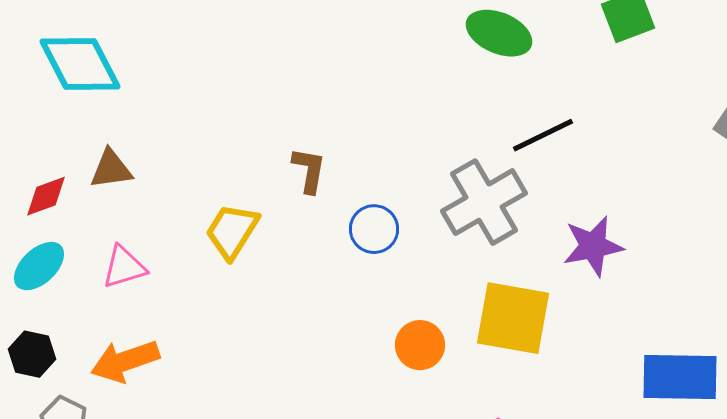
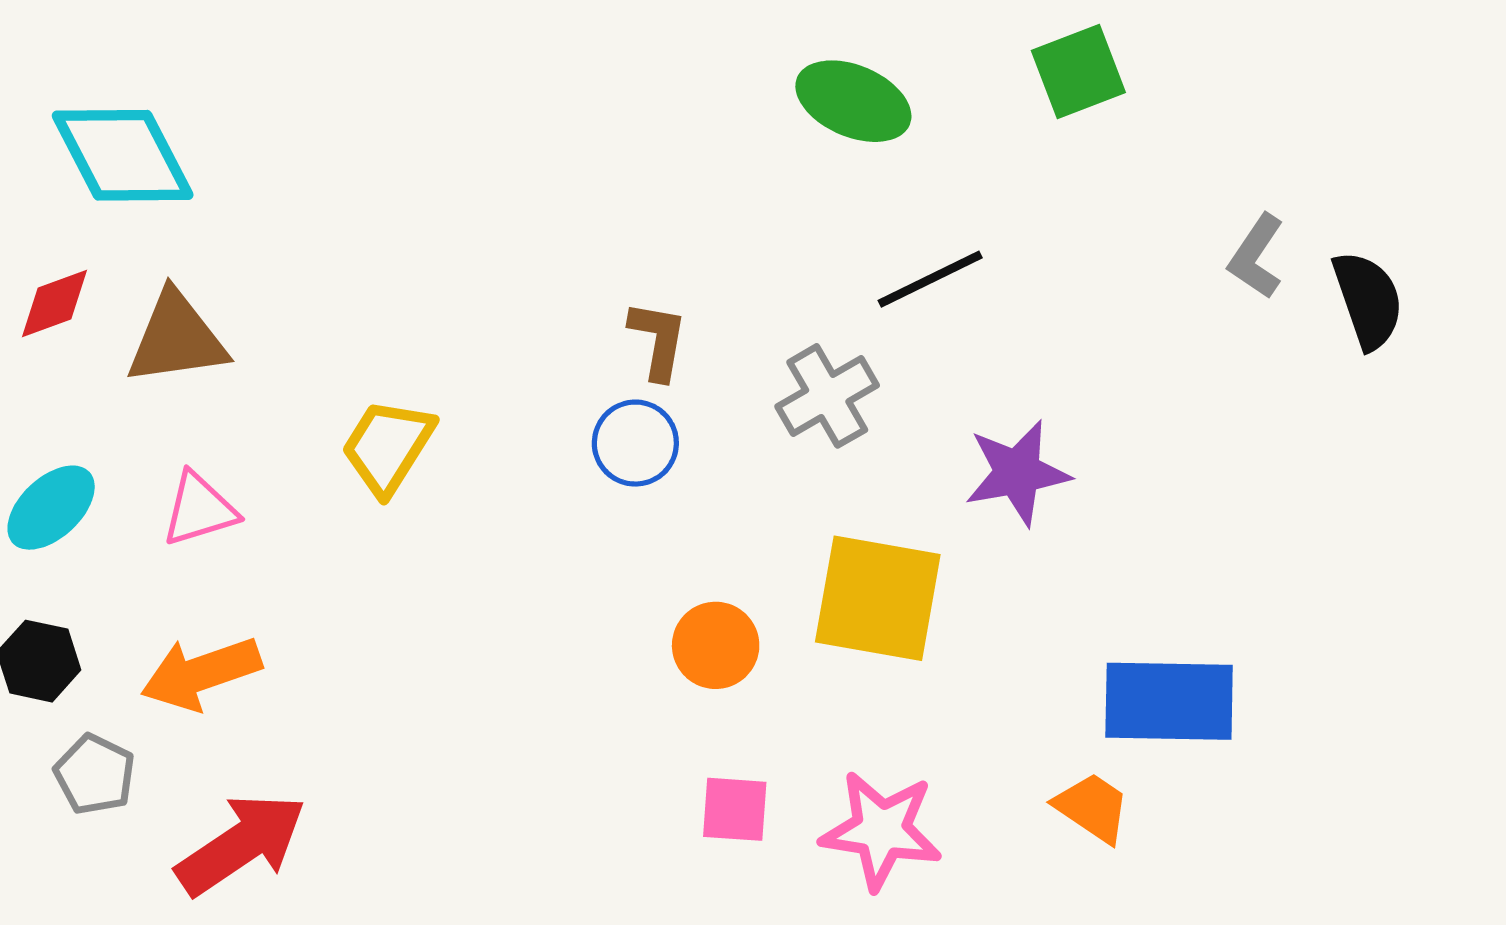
brown triangle: (111, 169) -> (177, 338), size x1.4
brown L-shape: (309, 170) -> (658, 340), moved
red diamond: (46, 196) -> (55, 303), moved
gray cross: (484, 202) -> (827, 396), size x0.7

